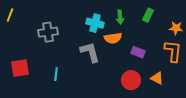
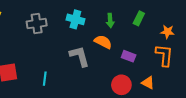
cyan cross: (95, 23) -> (75, 19), moved
gray cross: (48, 32) -> (37, 23), moved
orange semicircle: (113, 38) -> (103, 42), turned -144

